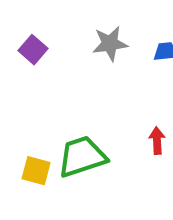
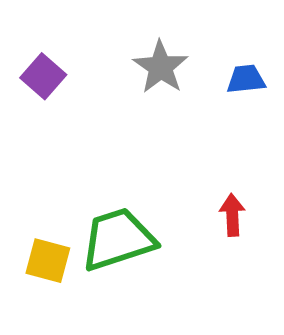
gray star: (110, 44) -> (161, 67), turned -30

